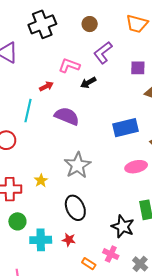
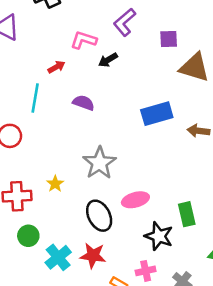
purple semicircle: (67, 116) -> (84, 103), size x0.7
pink ellipse: (136, 167) -> (135, 200), moved
cyan cross: (41, 240) -> (58, 257), turned -35
red star: (69, 240) -> (93, 256), size x1.5
pink cross: (111, 254) -> (146, 271), turned -35

